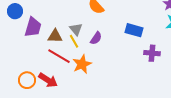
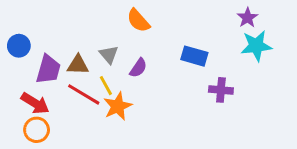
blue circle: (15, 11) -> (19, 46), moved
purple trapezoid: (33, 27) -> (48, 69), moved
yellow line: (74, 41) -> (106, 86), moved
red arrow: (48, 80) -> (35, 103), moved

